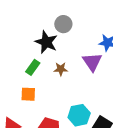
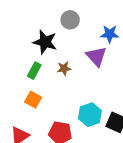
gray circle: (63, 24) -> (70, 20), moved
orange square: (28, 94) -> (33, 100), turned 35

